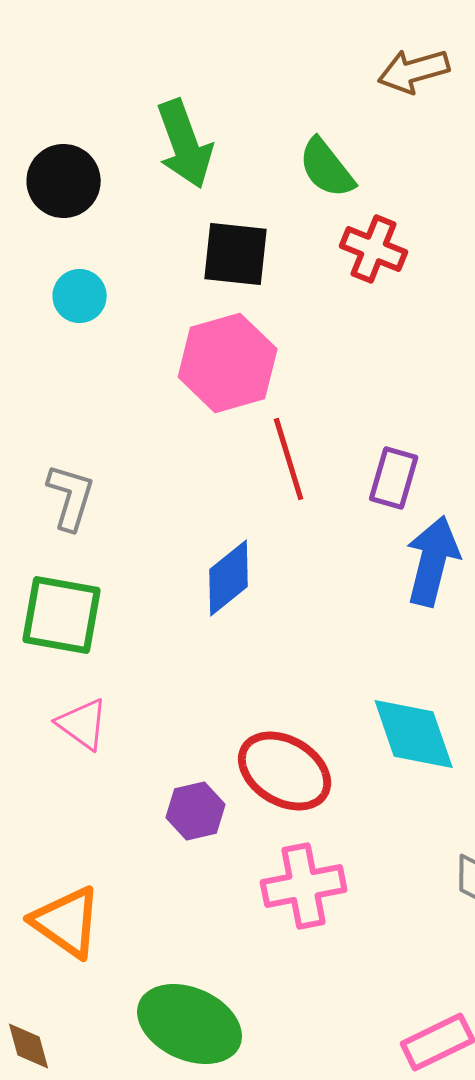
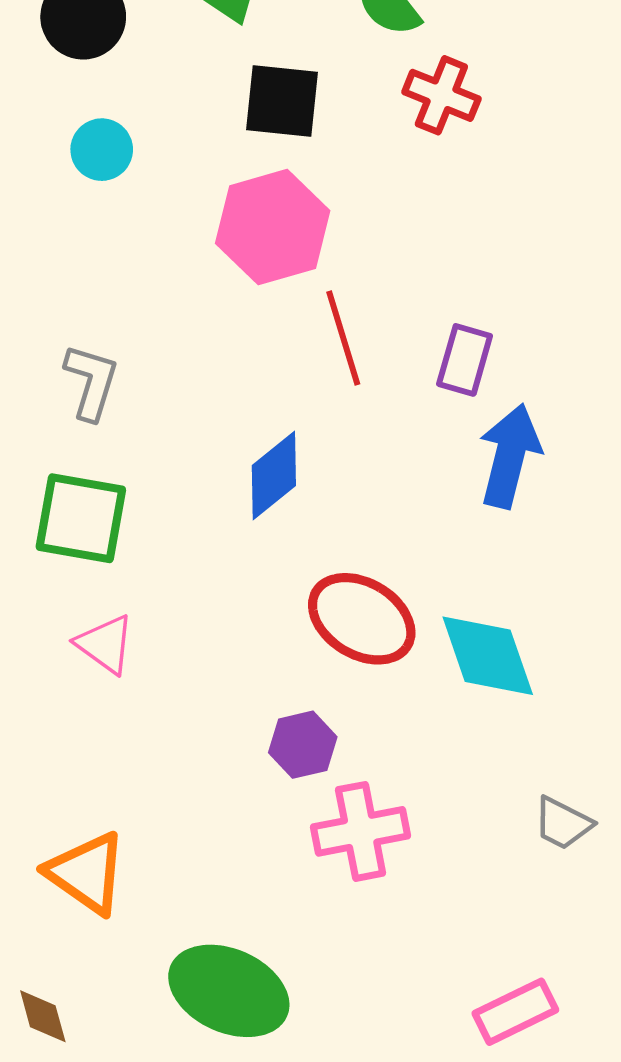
red ellipse: (285, 771) -> (362, 619), moved
purple hexagon: (196, 811) -> (303, 745), moved

